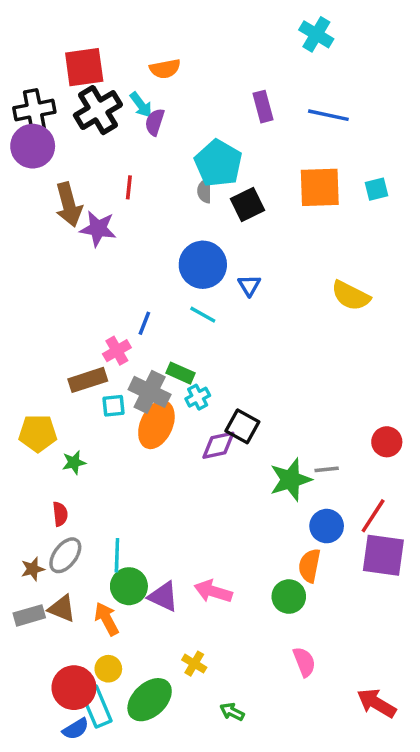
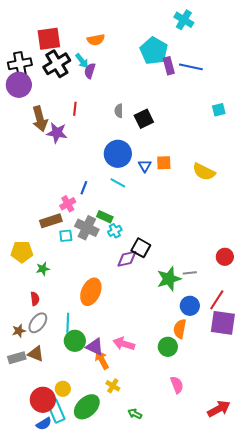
purple rectangle: (263, 107) -> (169, 66), moved
cyan pentagon: (218, 163) -> (154, 51), moved
orange square: (320, 187) -> (164, 163), moved, size x0.6
orange ellipse: (156, 425) -> (91, 292), moved
orange arrow: (107, 619) -> (102, 360), moved
red arrow: (376, 703) -> (219, 409), turned 120

